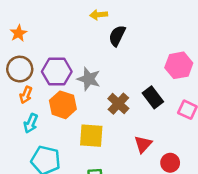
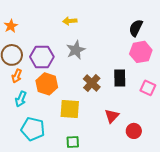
yellow arrow: (99, 15) -> (70, 21), moved
black semicircle: (117, 36) -> (136, 28), moved
gray star: (89, 79) -> (76, 50), moved, turned 30
black rectangle: (153, 97) -> (120, 78), turned 36

